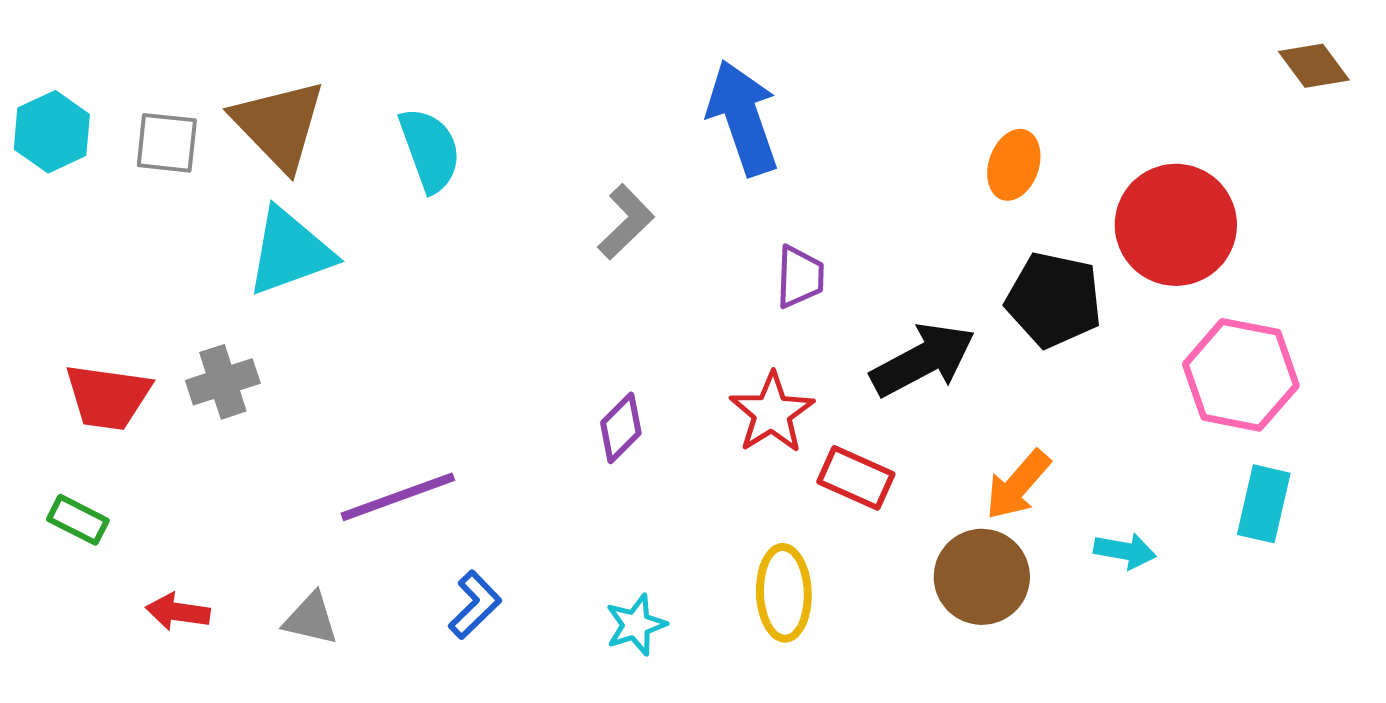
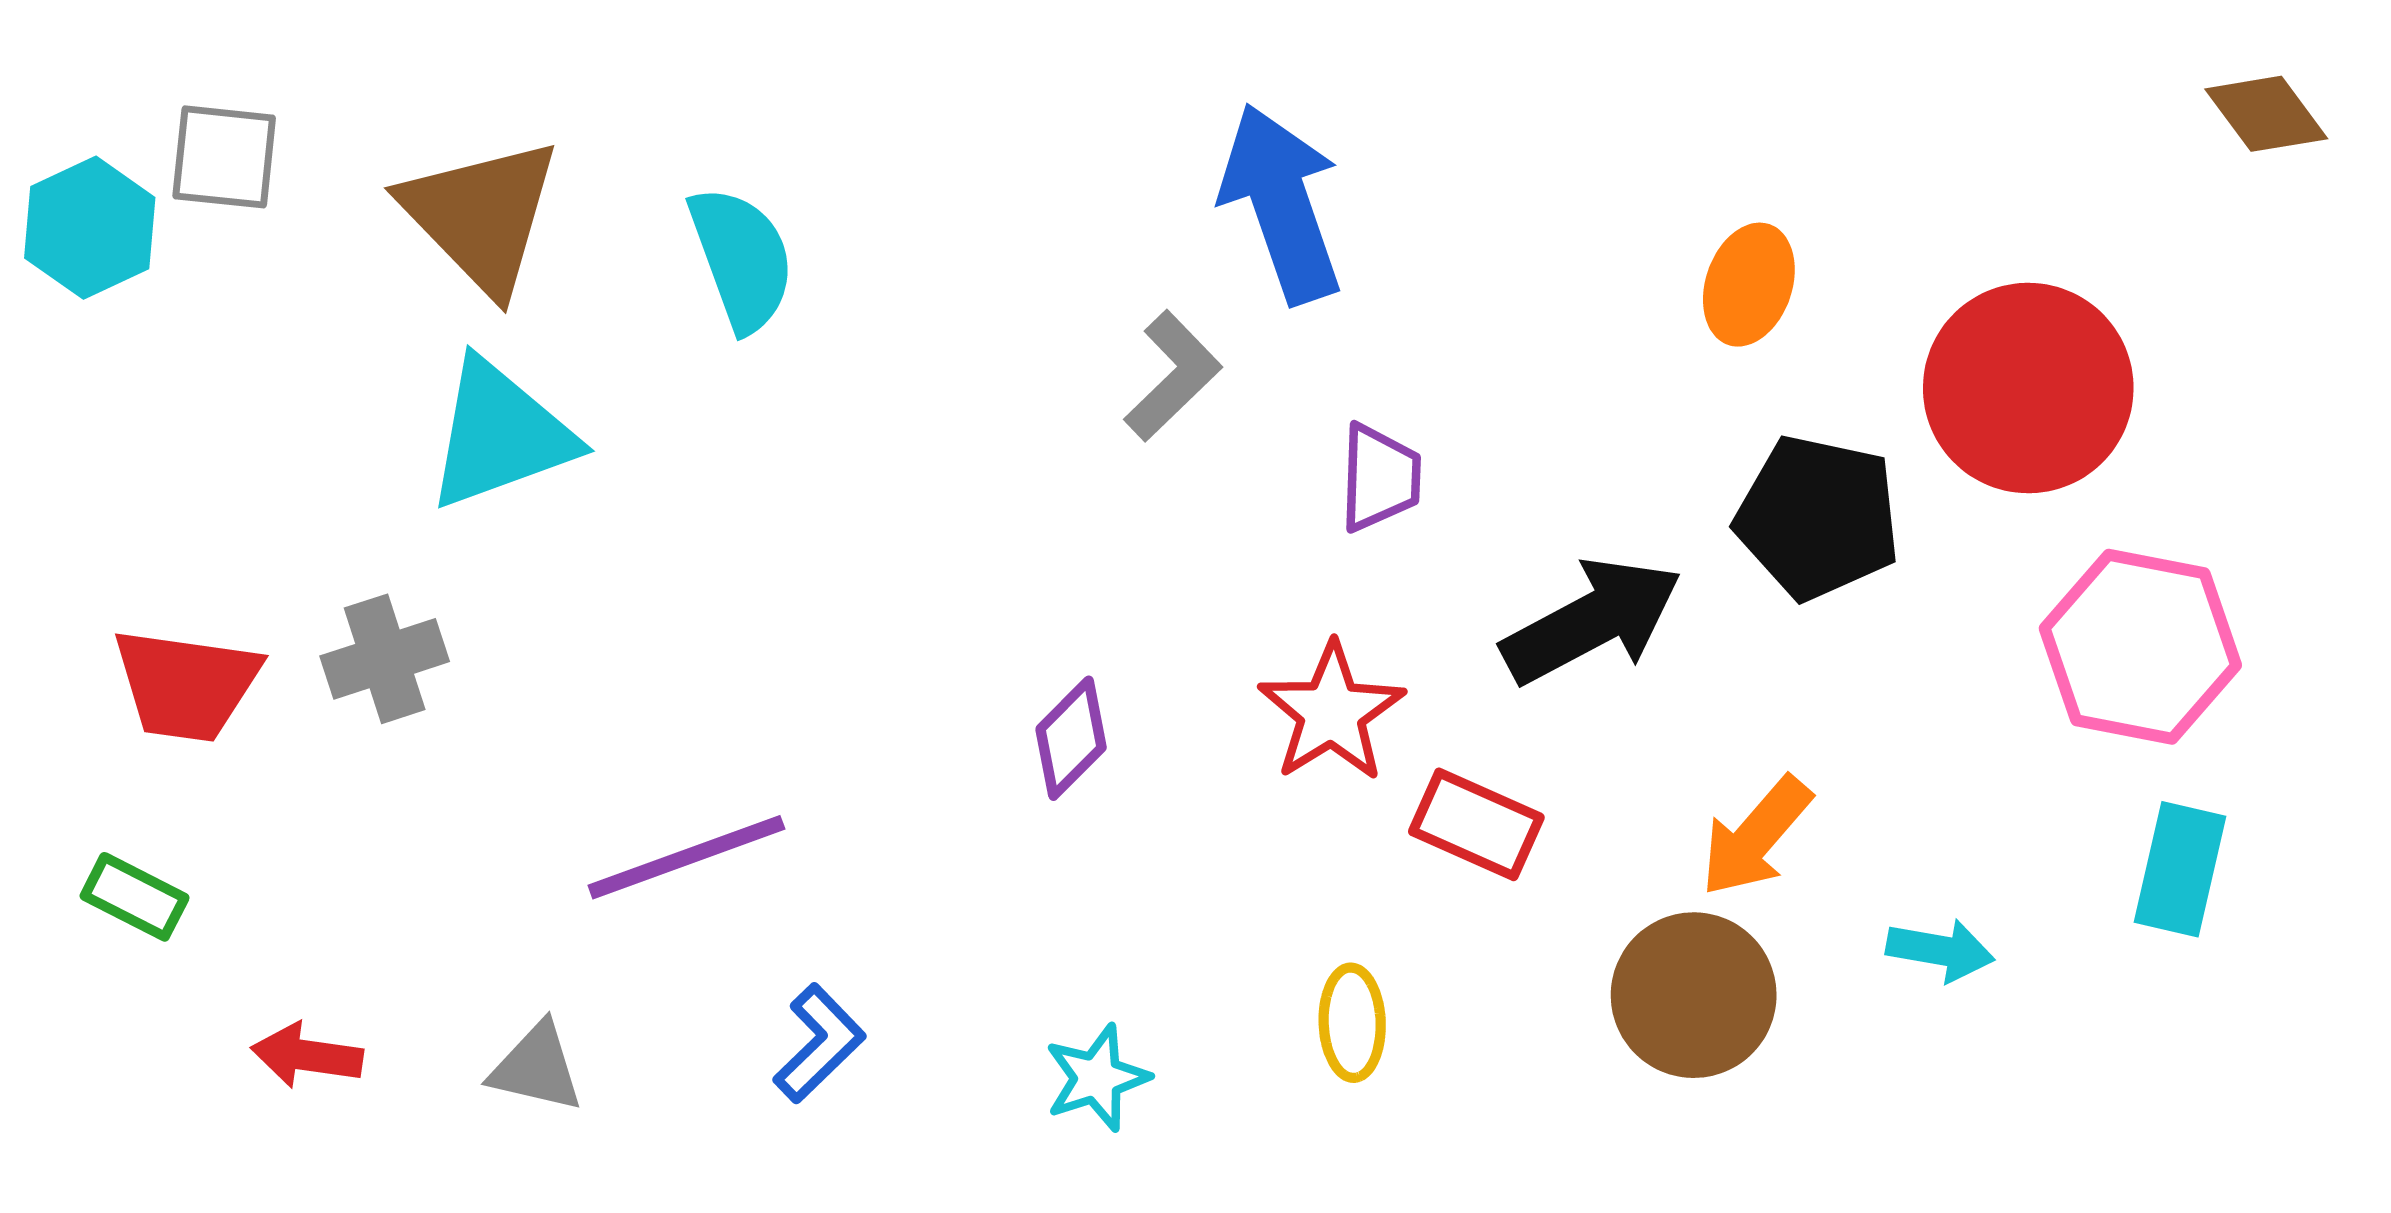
gray square: (167, 143) -> (224, 157), moved
gray L-shape: (626, 222) -> (1173, 376), moved
yellow ellipse: (784, 593) -> (1352, 1023), size x0.7

